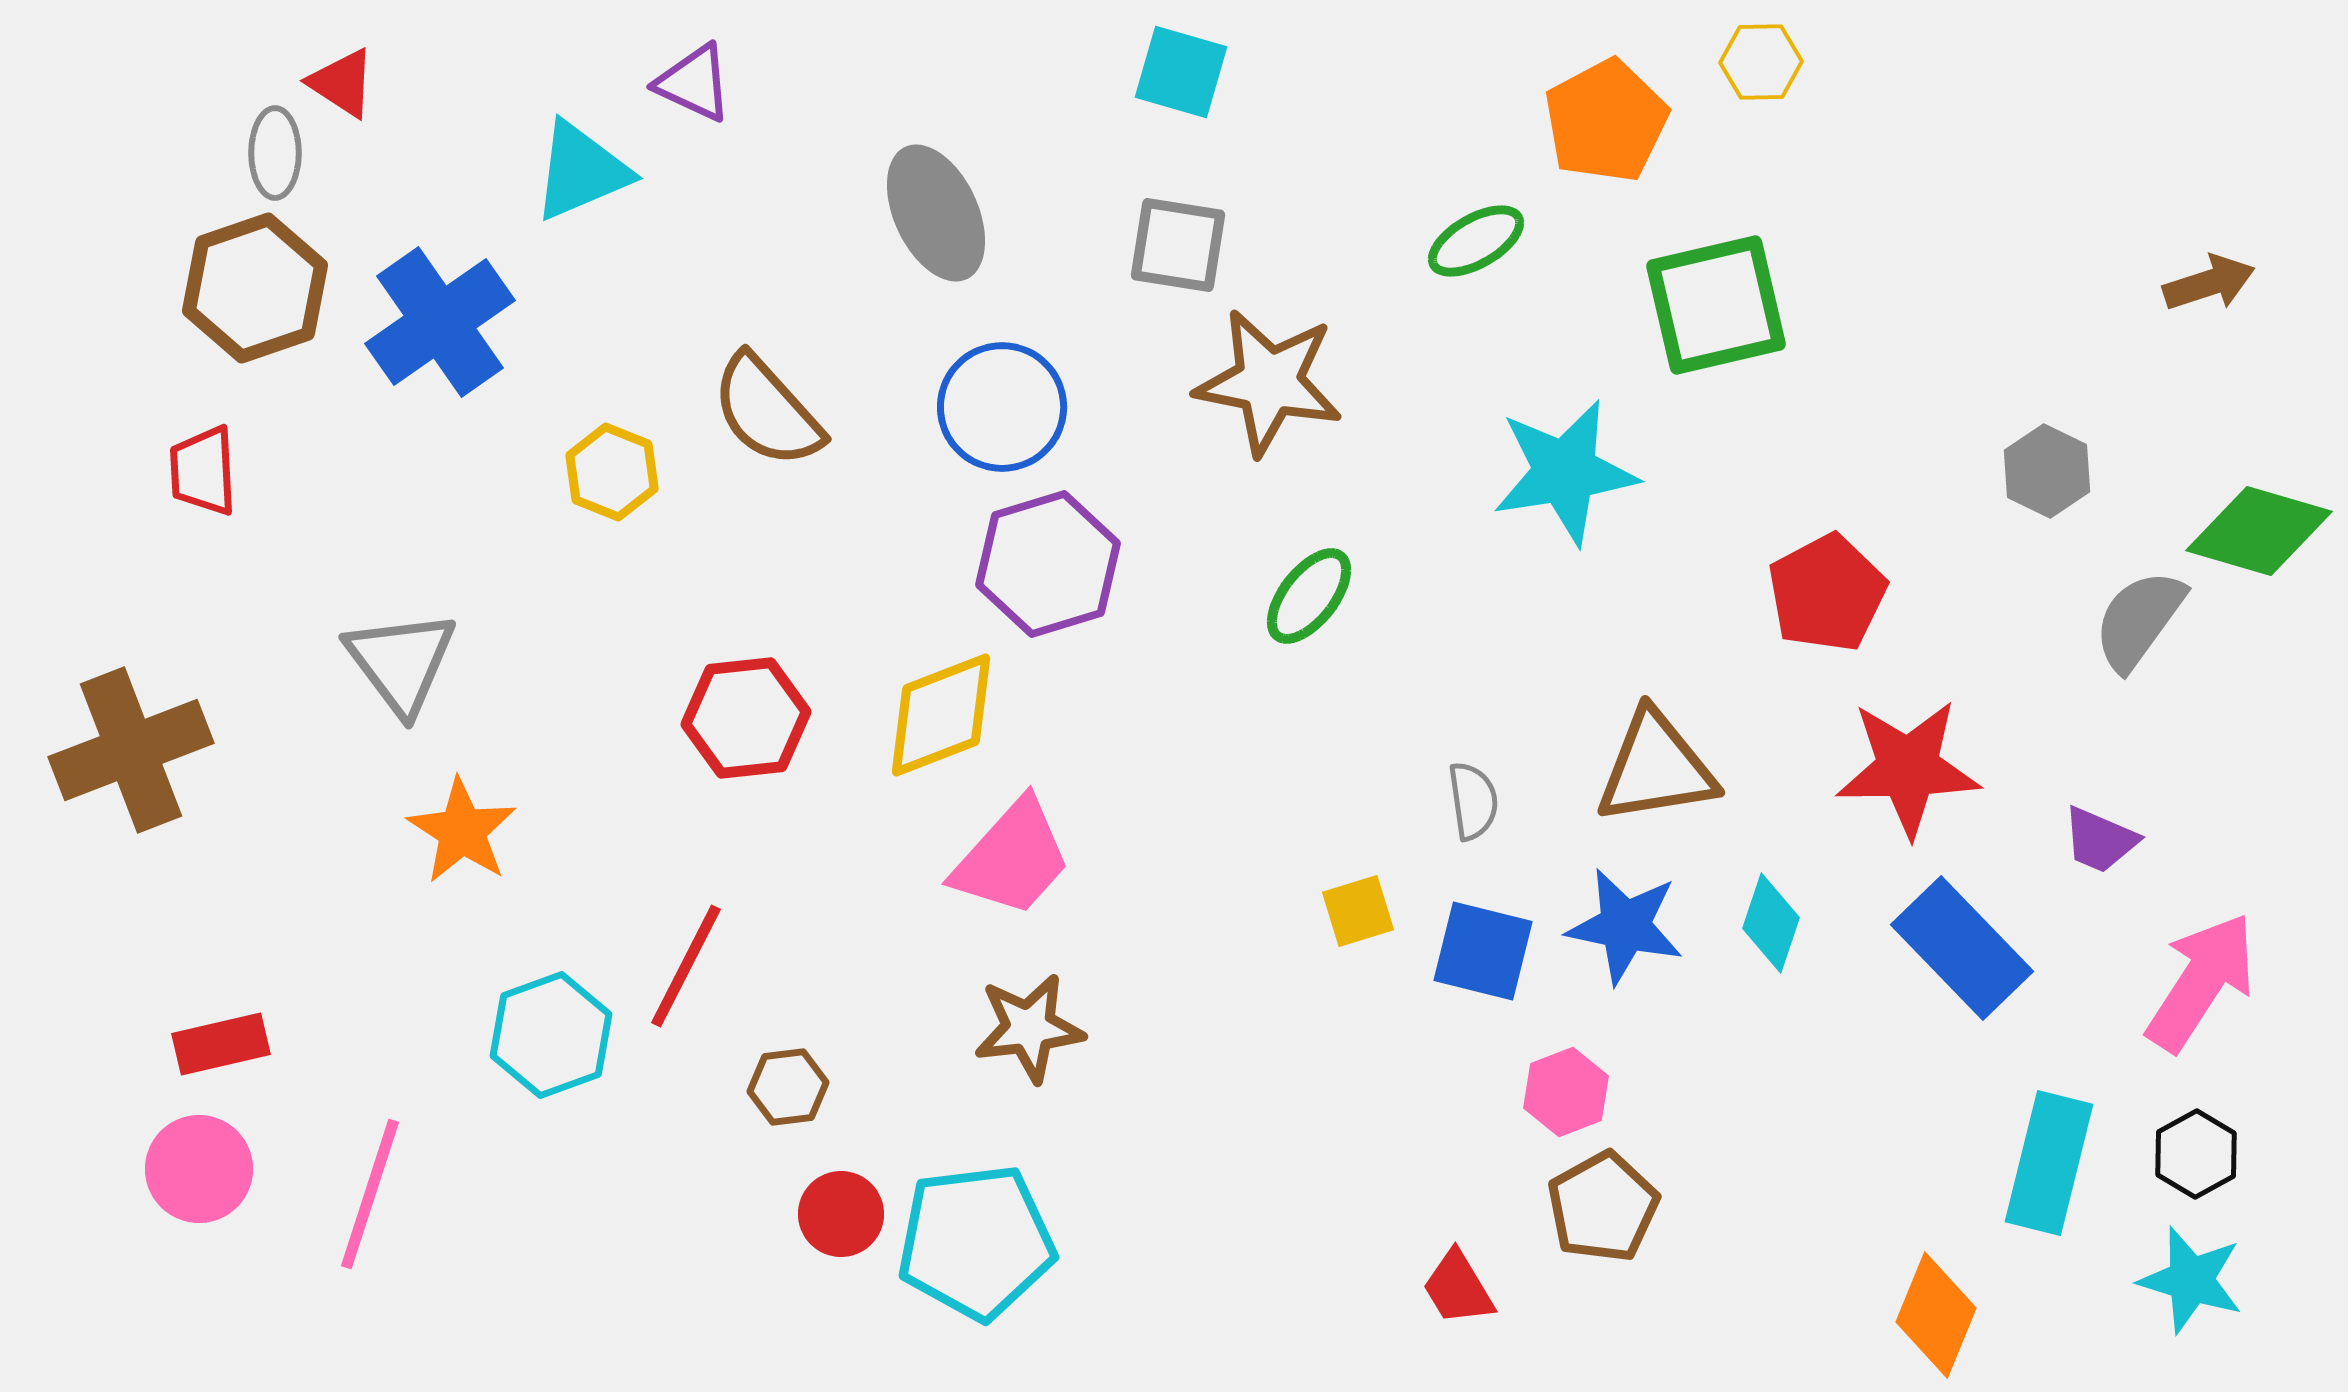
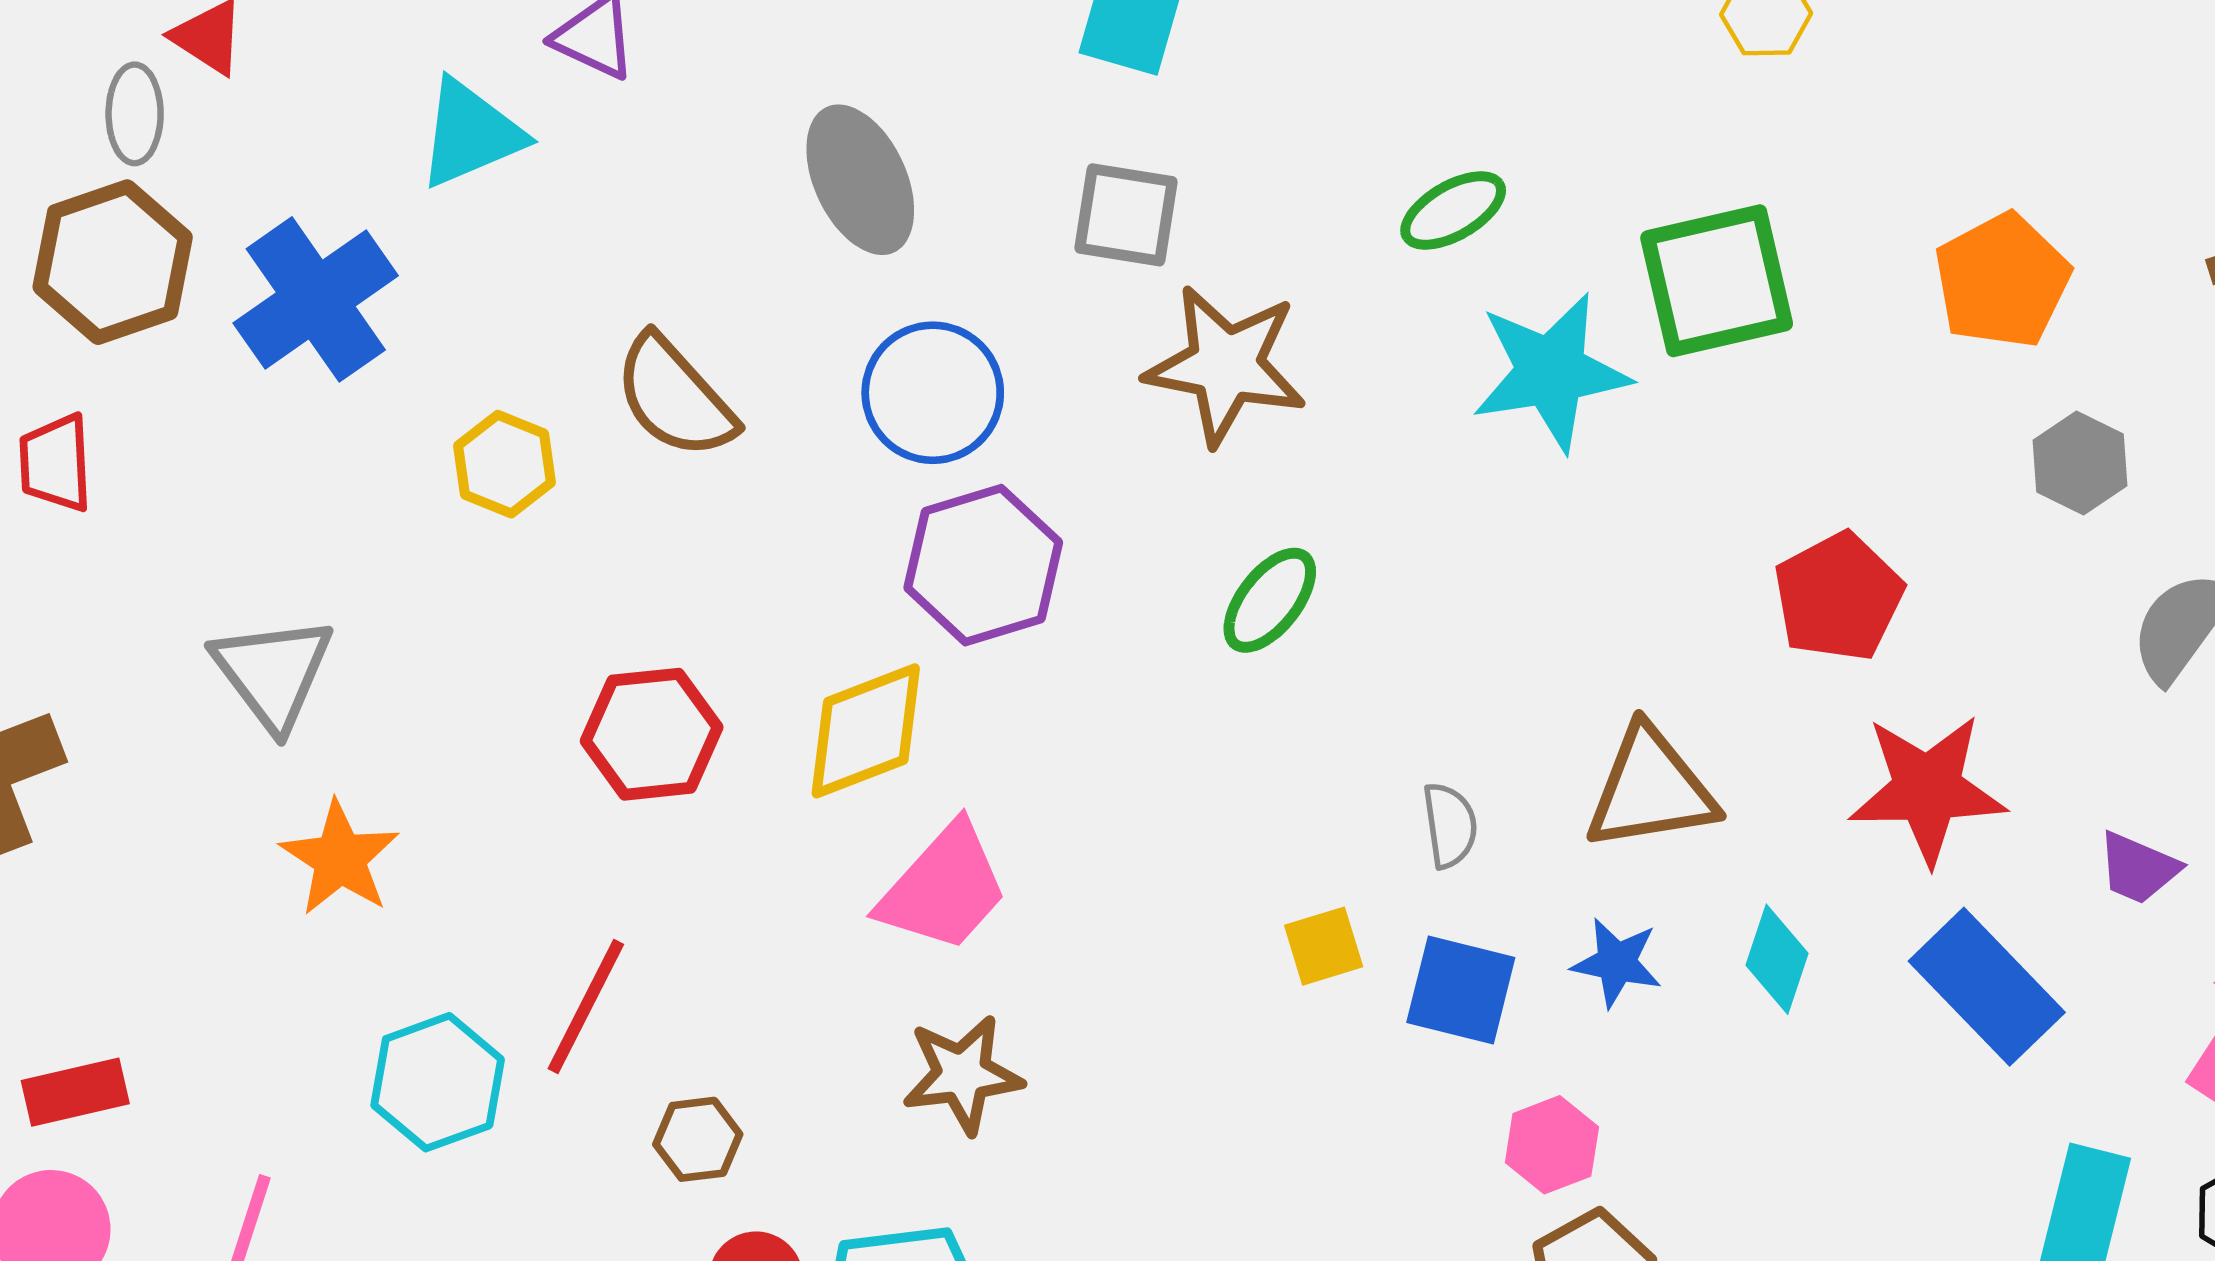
orange pentagon: (1606, 121) -> (2002, 281), moved
cyan star: (1565, 472) -> (1551, 372), moved
blue star: (1625, 926) -> (1617, 963), size x0.7

